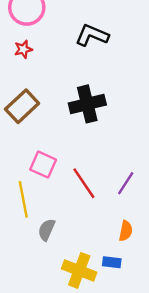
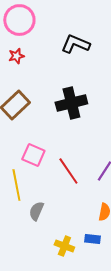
yellow cross: (79, 270) -> (64, 246), size x0.7

